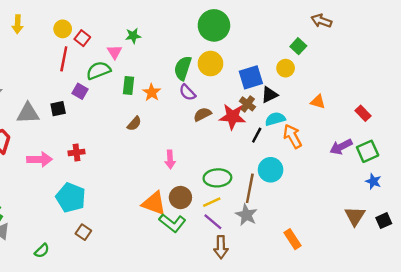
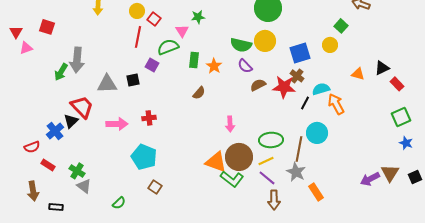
green semicircle: (183, 68) -> (241, 45), turned -95
black triangle: (269, 95) -> (382, 68), moved
purple arrow: (341, 147) -> (370, 179), moved
brown circle: (180, 198) -> (239, 157), size x1.4
orange rectangle: (293, 239) -> (316, 192), moved

